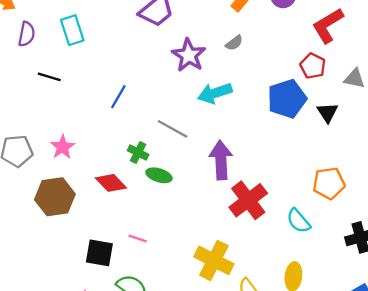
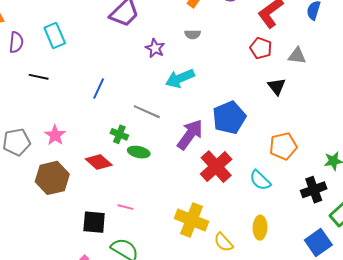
gray semicircle: (234, 43) -> (193, 34), turned 42
purple star: (189, 55) -> (155, 48), size x0.7
blue pentagon: (287, 99) -> (229, 118), moved
purple arrow: (221, 160) -> (190, 135), turned 44

